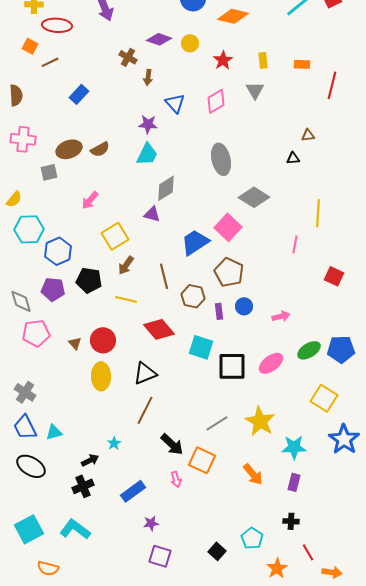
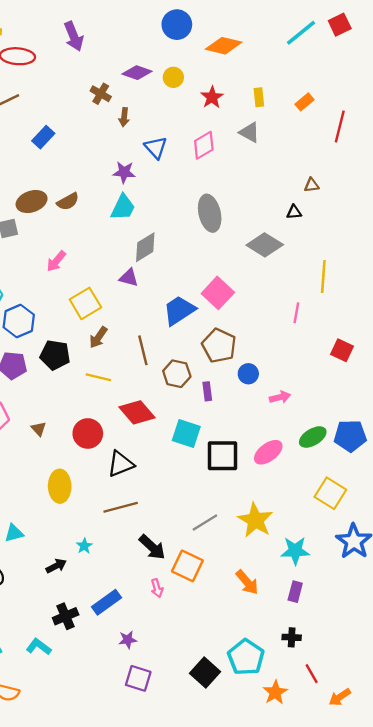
orange rectangle: (302, 64) -> (305, 102), turned -42
gray triangle: (255, 90) -> (249, 132), turned -30
gray diamond: (254, 197) -> (265, 245), moved
blue circle: (244, 306) -> (248, 374), moved
red circle: (103, 340) -> (88, 433), moved
yellow ellipse: (101, 376) -> (60, 486), moved
brown line: (145, 410) -> (121, 507), turned 48
black cross: (83, 486) -> (66, 616), moved
cyan L-shape: (75, 529) -> (39, 647), size x0.7
cyan pentagon: (252, 538) -> (246, 657), size x1.4
black square: (217, 551) -> (205, 672), size x1.4
orange arrow: (332, 572) -> (340, 697), turned 138

